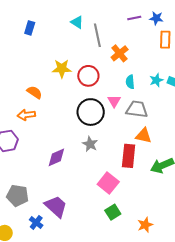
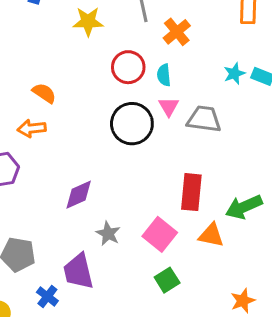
yellow star: (62, 69) -> (88, 22), moved
cyan semicircle: (130, 82) -> (164, 75), moved
orange triangle: (144, 136) -> (211, 235), moved
gray star: (90, 144) -> (108, 234), moved
purple trapezoid: (56, 206) -> (78, 271), turned -145
orange star: (145, 225) -> (243, 301), moved

